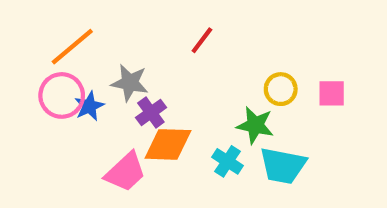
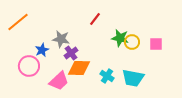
orange line: (72, 47) -> (18, 22), moved
pink circle: (62, 95) -> (29, 66), moved
green star: (255, 125) -> (120, 38), moved

